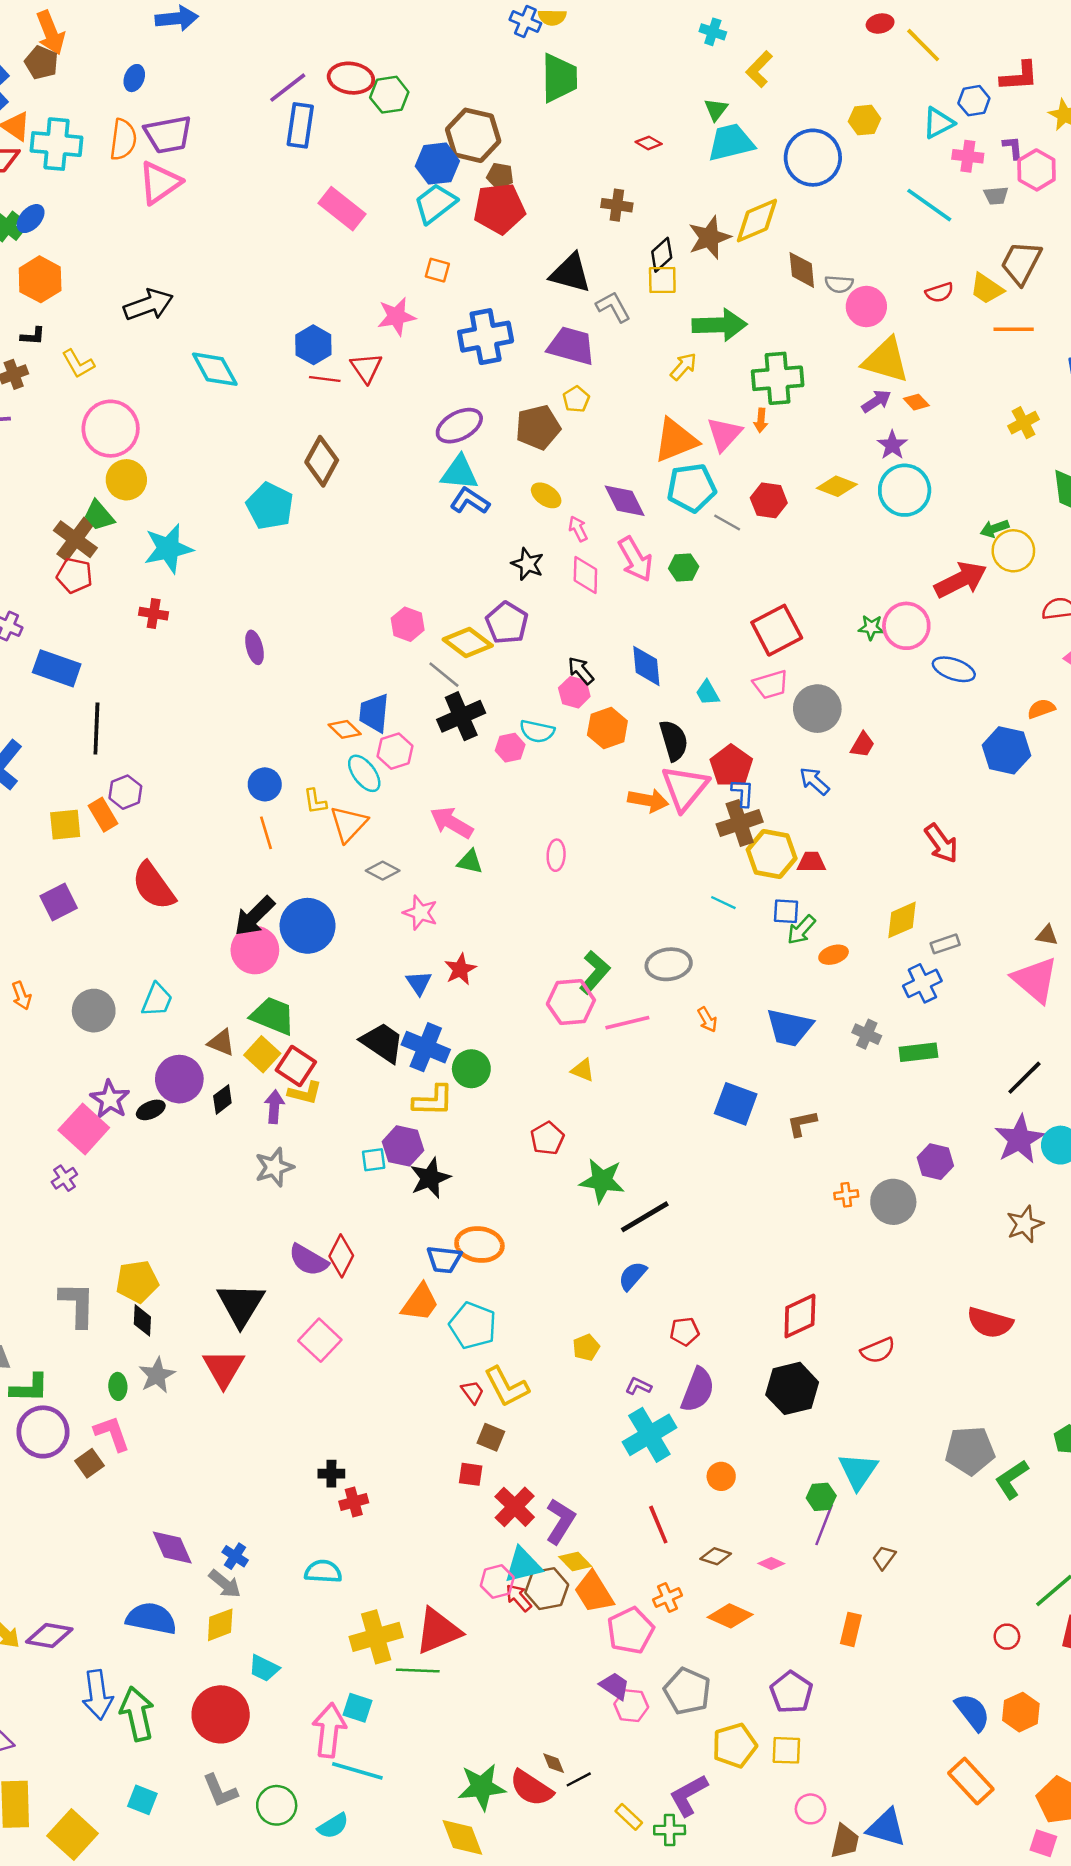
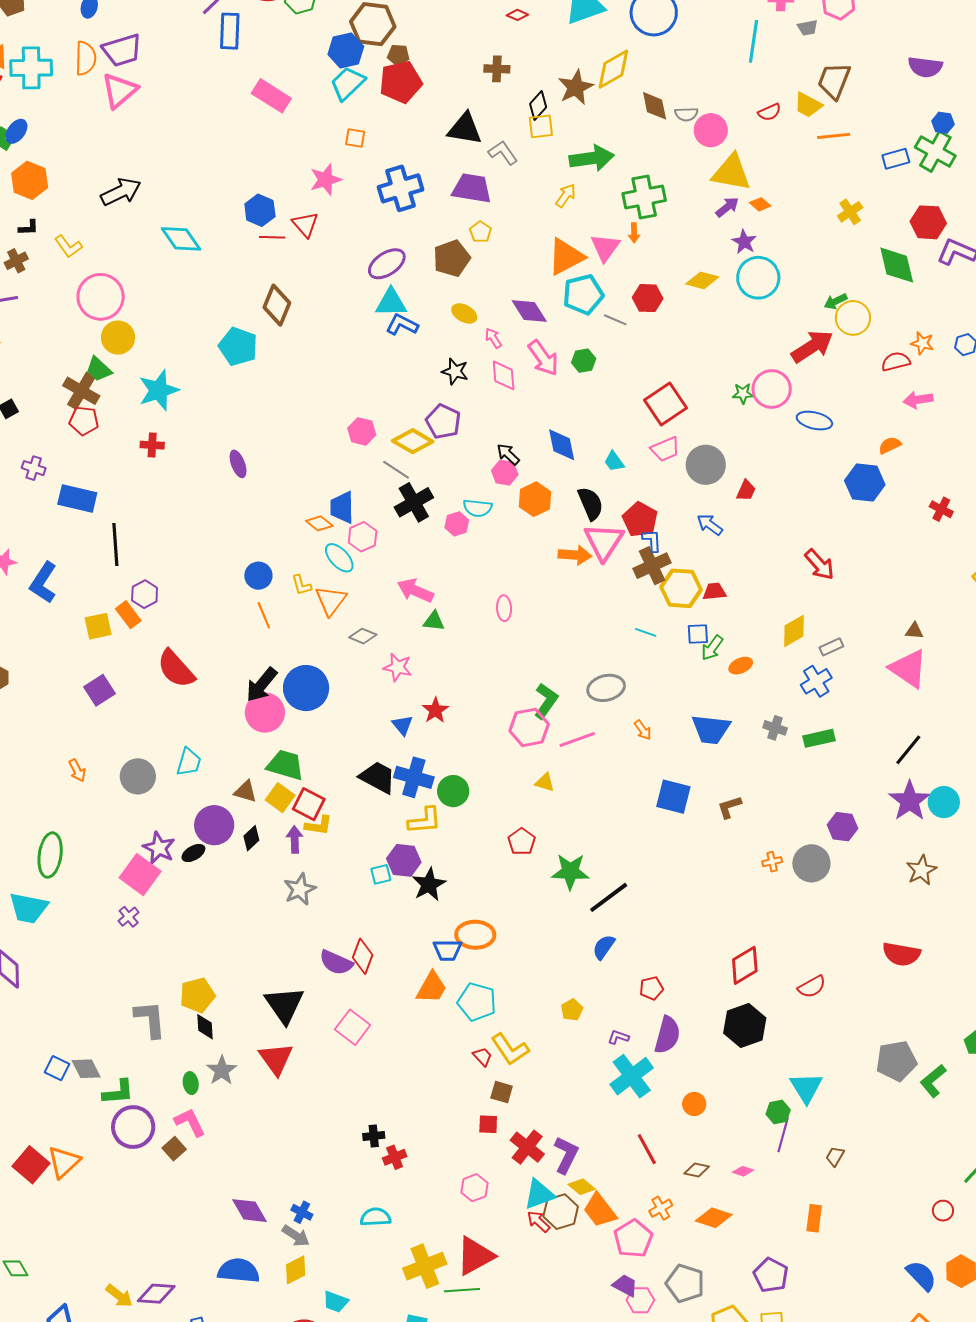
cyan line: (929, 205) -> (753, 41), turned 69
pink hexagon: (497, 1581) -> (474, 1188), moved

